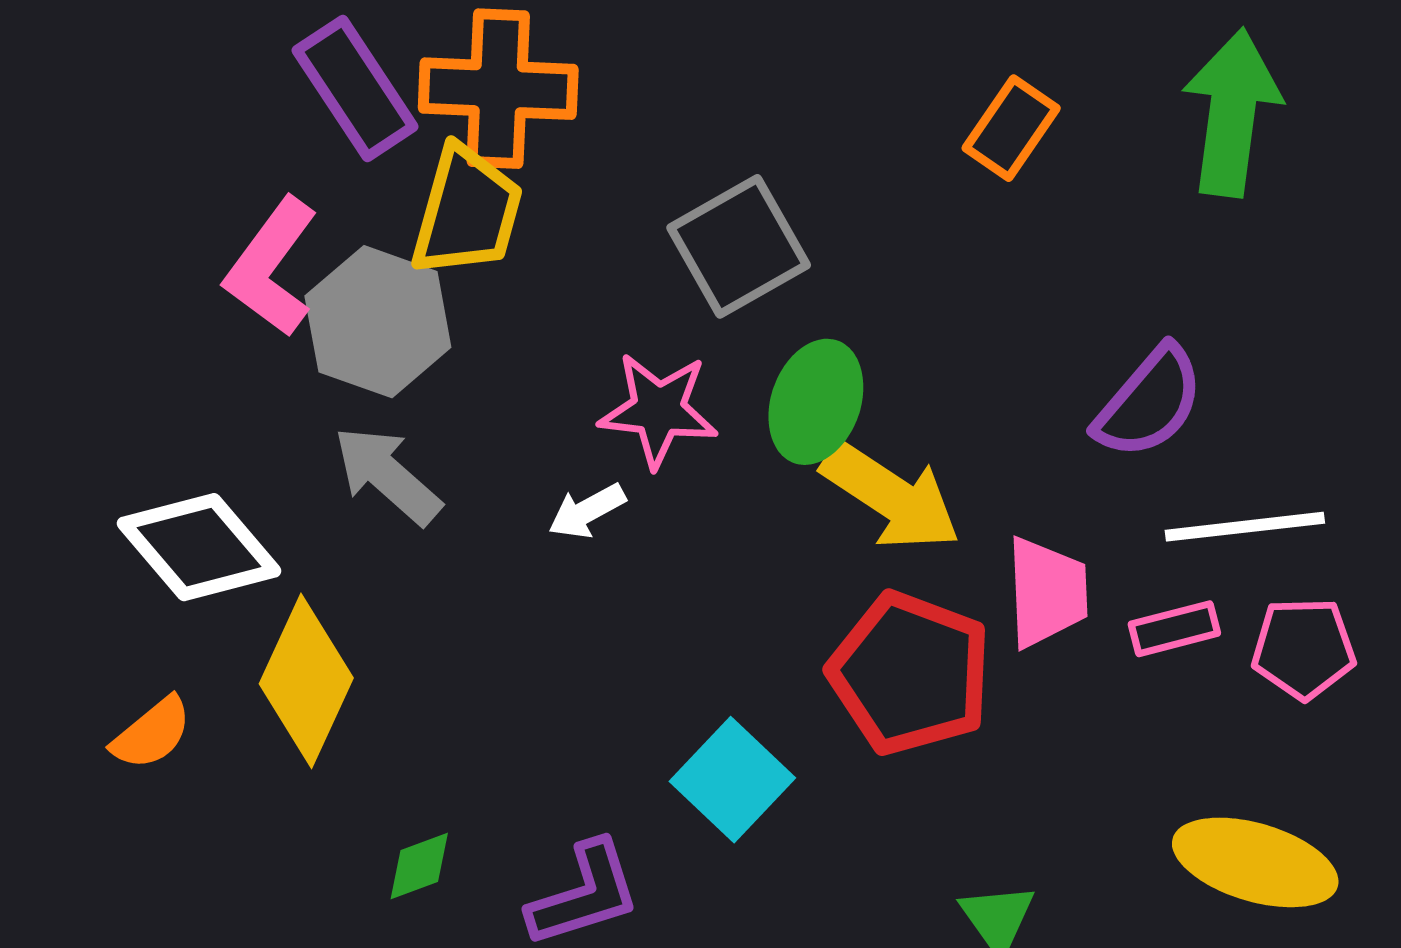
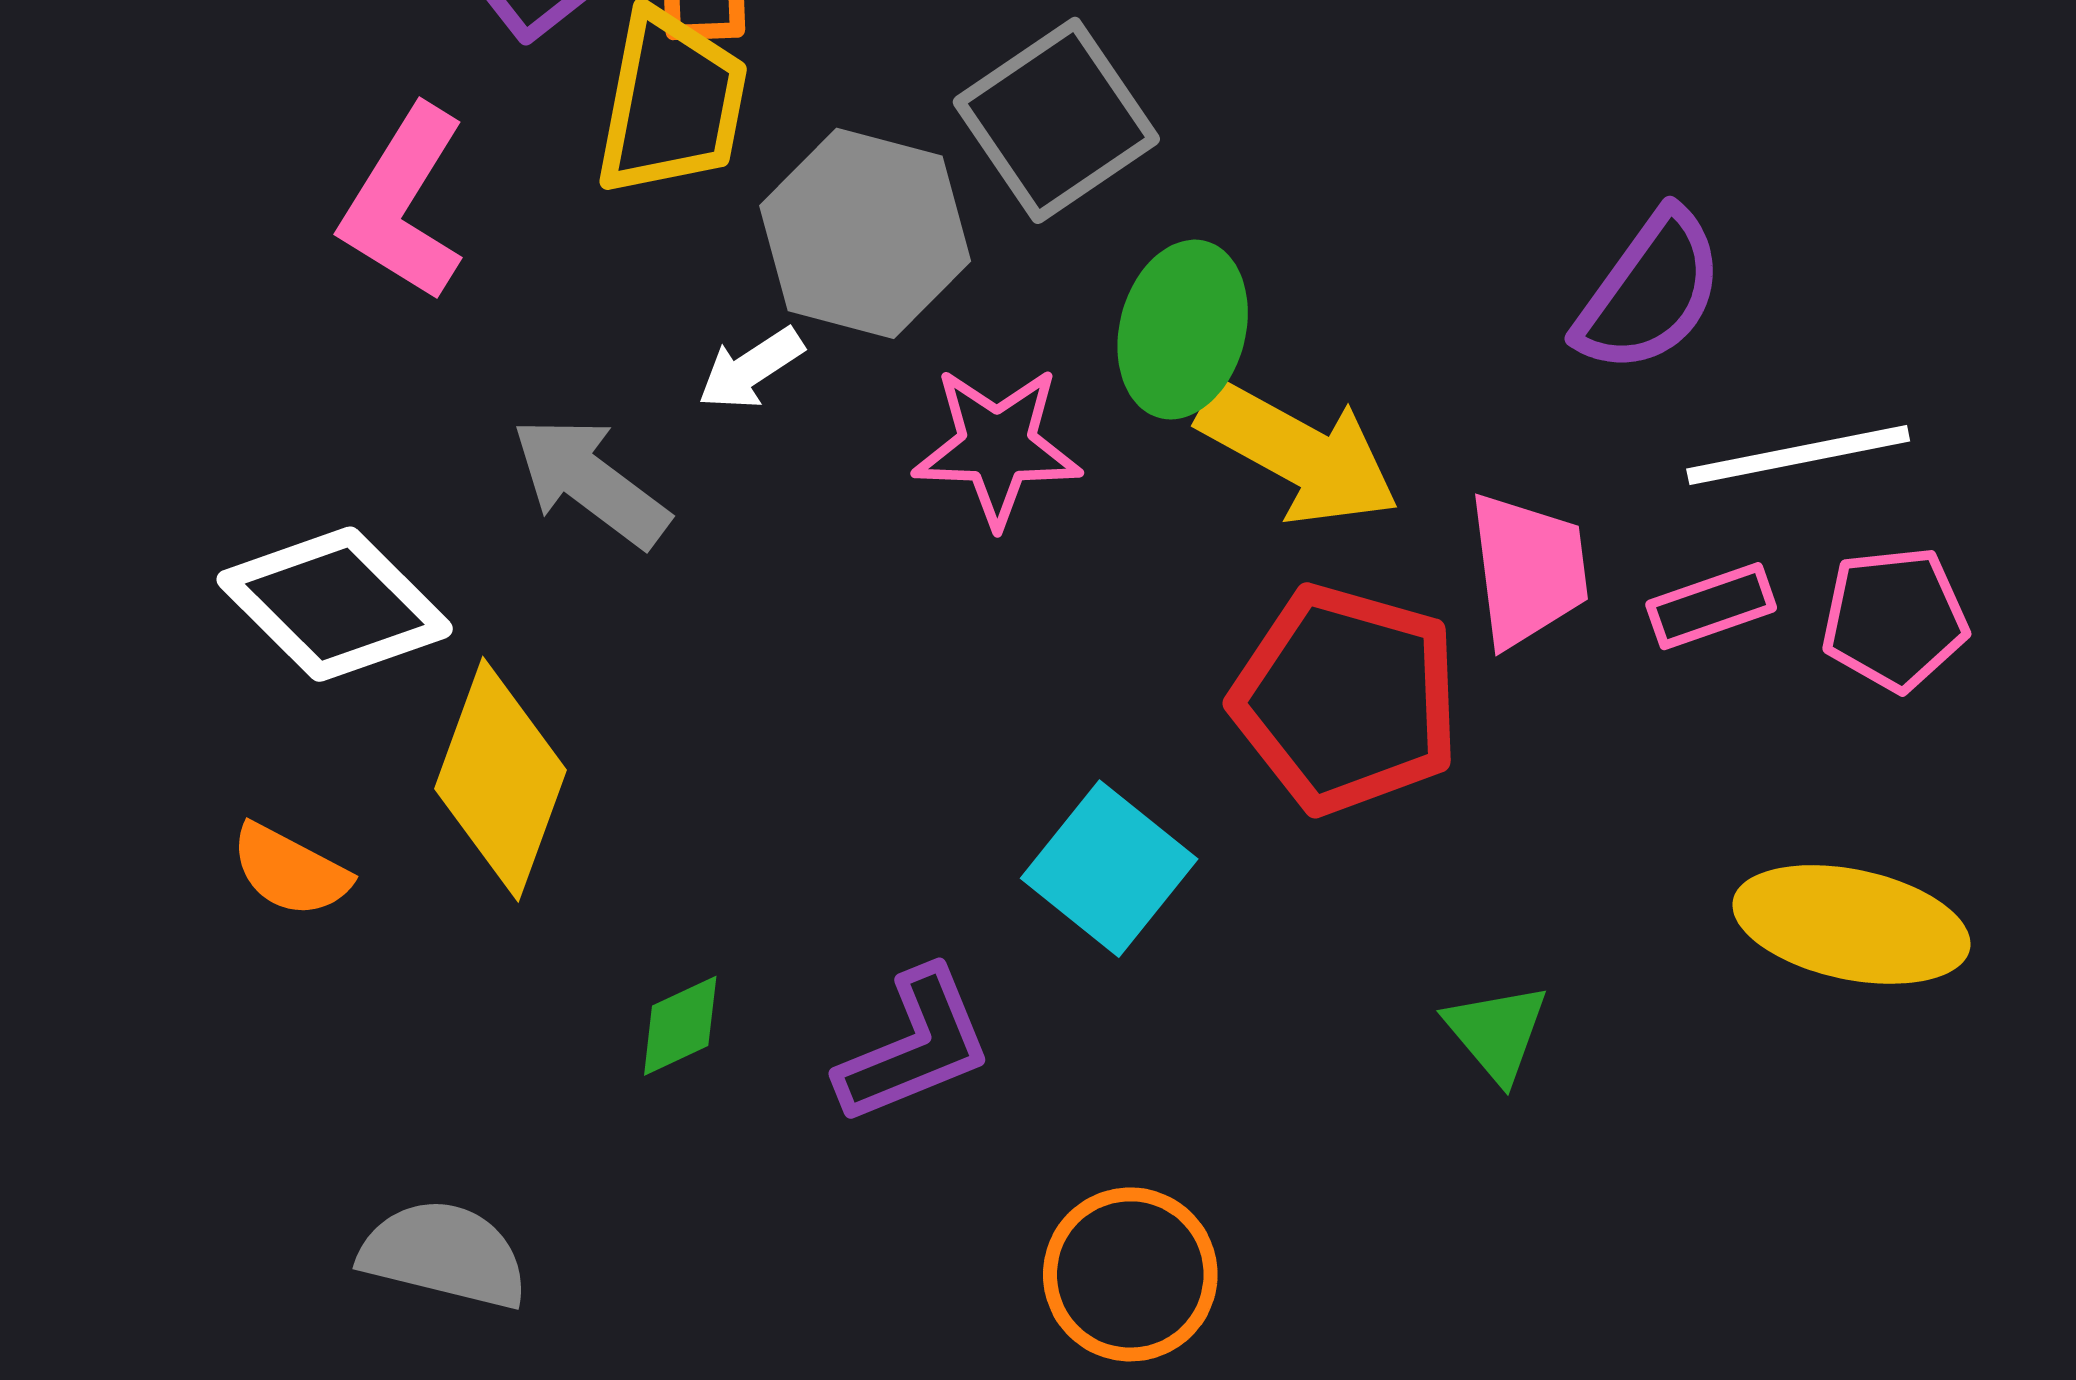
gray hexagon: (378, 322) -> (865, 233), moved
pink star: (658, 410) -> (997, 446), moved
white arrow: (587, 511) -> (751, 369), moved
orange semicircle: (152, 733) -> (290, 870), turned 72

